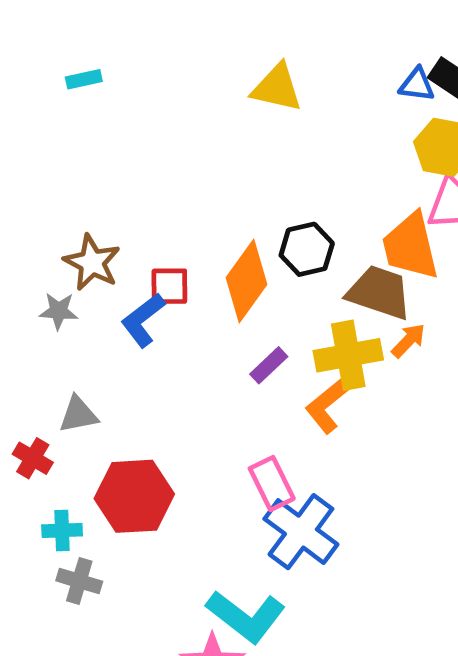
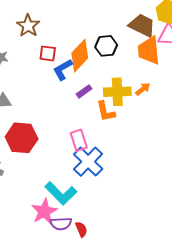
brown star: (92, 262) -> (28, 26), moved
brown trapezoid: (379, 292) -> (142, 25), moved
blue L-shape: (143, 320) -> (63, 70), moved
orange L-shape: (327, 406) -> (106, 111), turned -70

